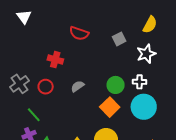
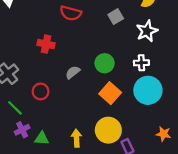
green circle: (116, 85) -> (105, 63), moved
red circle: (46, 87) -> (41, 91), moved
green line: (34, 115) -> (15, 108), moved

